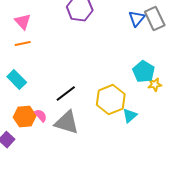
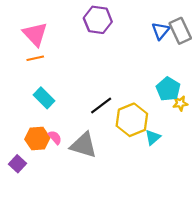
pink triangle: (23, 22) -> (35, 34), size x1.4
cyan rectangle: (17, 80) -> (44, 98), moved
black line: (66, 94) -> (101, 106), moved

